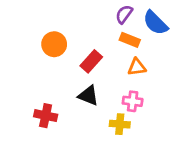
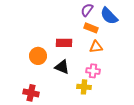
orange circle: (54, 44) -> (38, 56), moved
red rectangle: (91, 61) -> (64, 43), turned 49
red cross: (46, 116) -> (31, 93), moved

